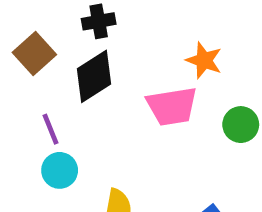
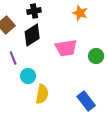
orange star: (204, 60) -> (80, 13), moved
cyan circle: (60, 170) -> (28, 76), moved

